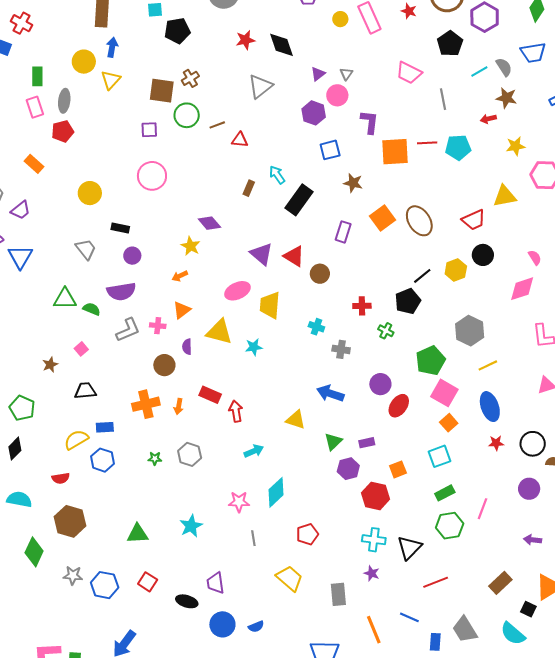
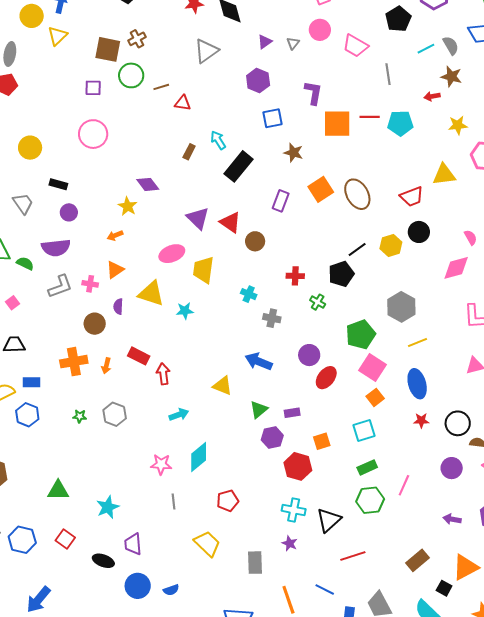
pink circle: (337, 95) -> (320, 30), moved
cyan star: (191, 526) -> (108, 507), moved

